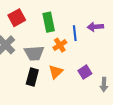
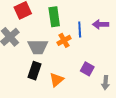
orange triangle: (56, 72) -> (56, 80), moved
purple square: (85, 72) -> (87, 69), turned -32

